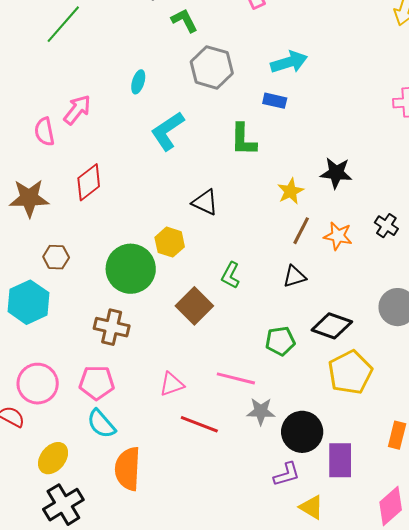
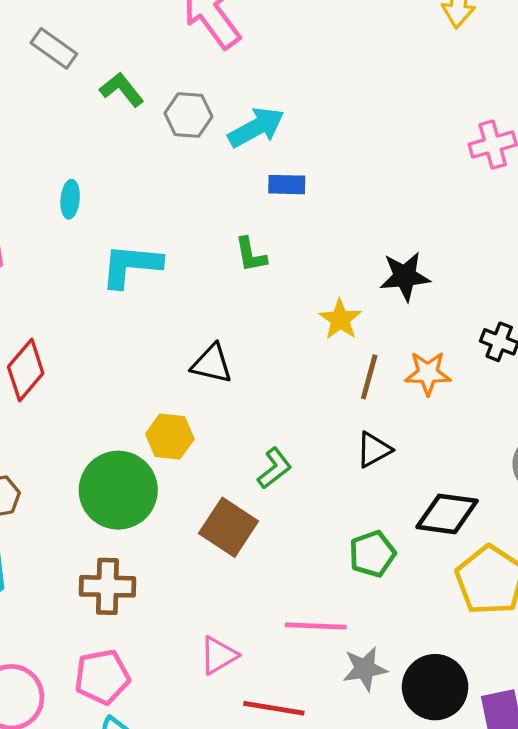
cyan arrow: (289, 62) -> (256, 127), moved
gray hexagon: (212, 67) -> (188, 115), moved, size x0.7
cyan L-shape: (168, 131) -> (131, 266), turned 51
green L-shape: (243, 140) -> (251, 255), size x0.7
green L-shape: (231, 275) -> (274, 468), turned -144

